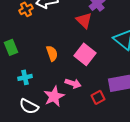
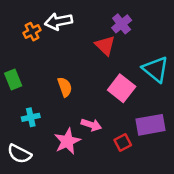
pink square: (85, 54) -> (122, 88), moved
white semicircle: (29, 106) -> (19, 154), moved

